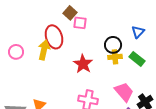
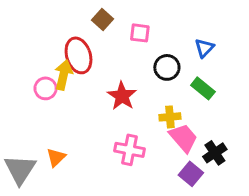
pink square: (80, 23) -> (140, 33), moved
pink circle: (16, 52) -> (46, 88), moved
yellow cross: (115, 57) -> (170, 117), moved

